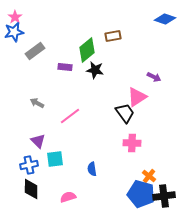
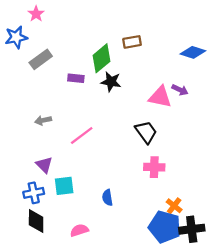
pink star: (15, 17) -> (36, 14), moved
blue diamond: (165, 19) -> (193, 52), moved
pink triangle: (137, 97) -> (160, 97), moved, turned 45
gray arrow: (37, 103) -> (43, 120), turned -40

